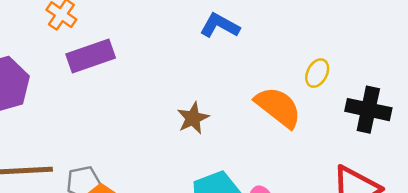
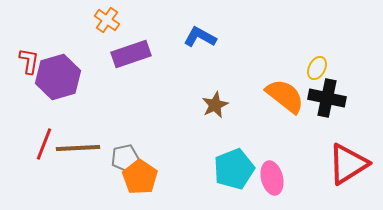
blue L-shape: (220, 26) -> (200, 37), moved
black cross: (368, 110) -> (327, 98), moved

